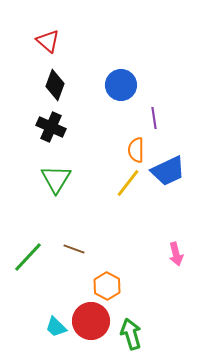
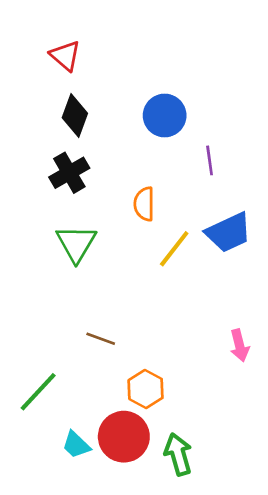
black cross: (51, 127) -> (69, 173), turned 36
orange semicircle: (136, 150) -> (144, 204), moved
green line: (28, 257) -> (38, 392), moved

